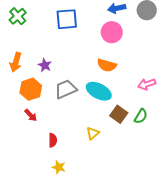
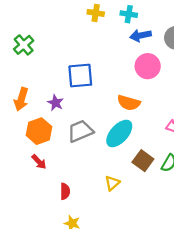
blue square: (67, 19) -> (80, 76), moved
pink circle: (112, 32) -> (148, 66), moved
cyan ellipse: (99, 91) -> (119, 133), turned -75

